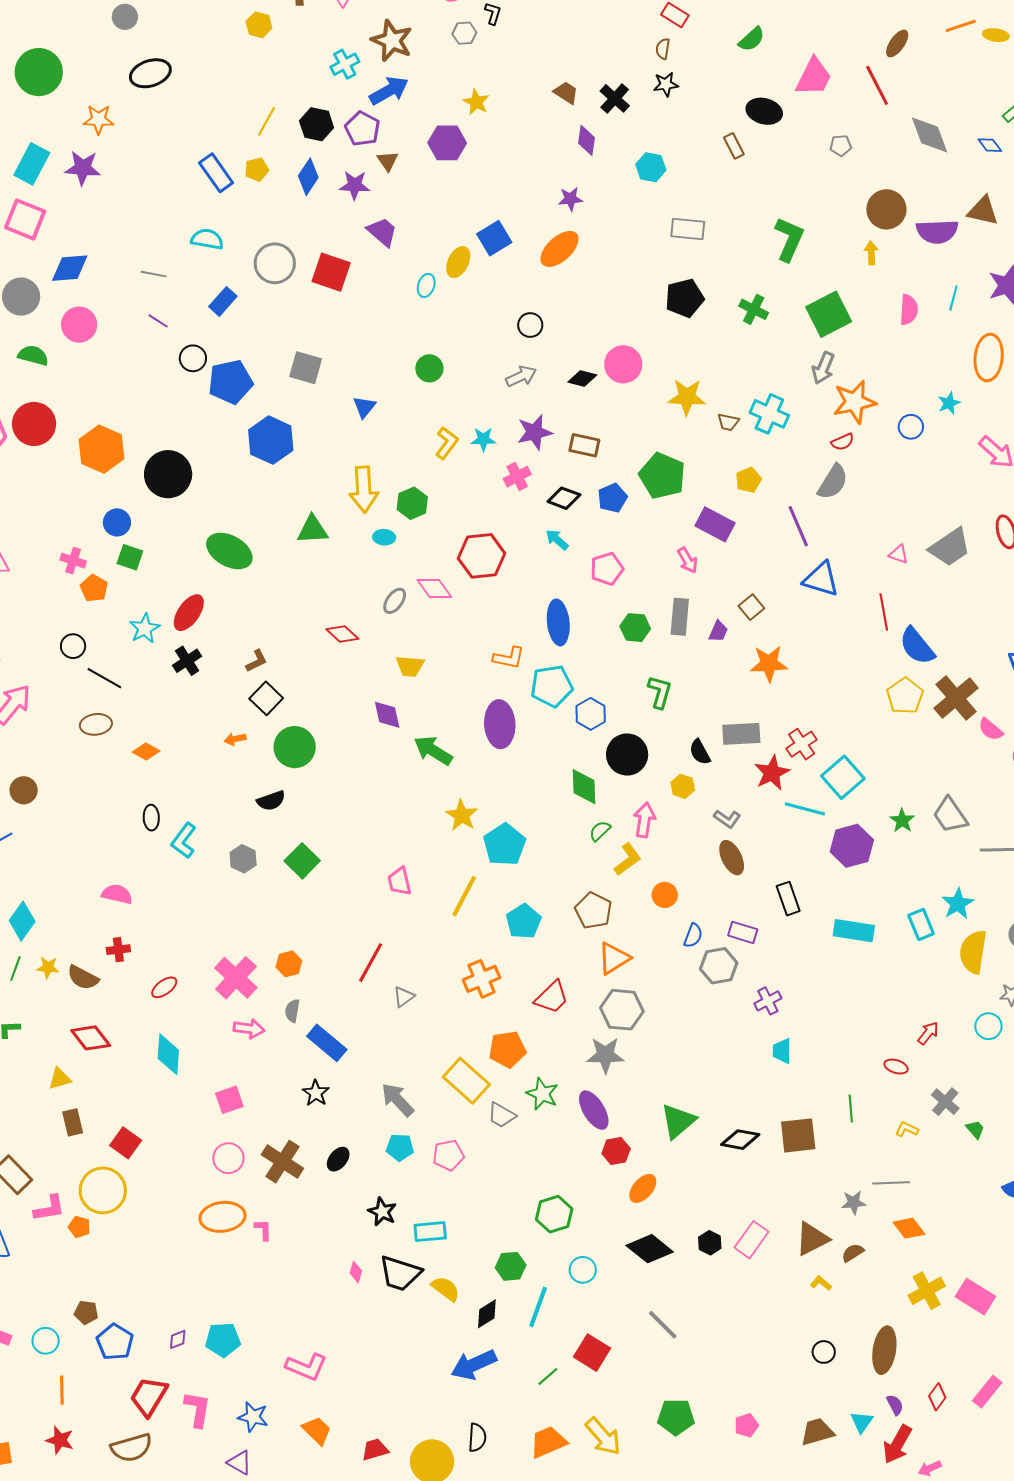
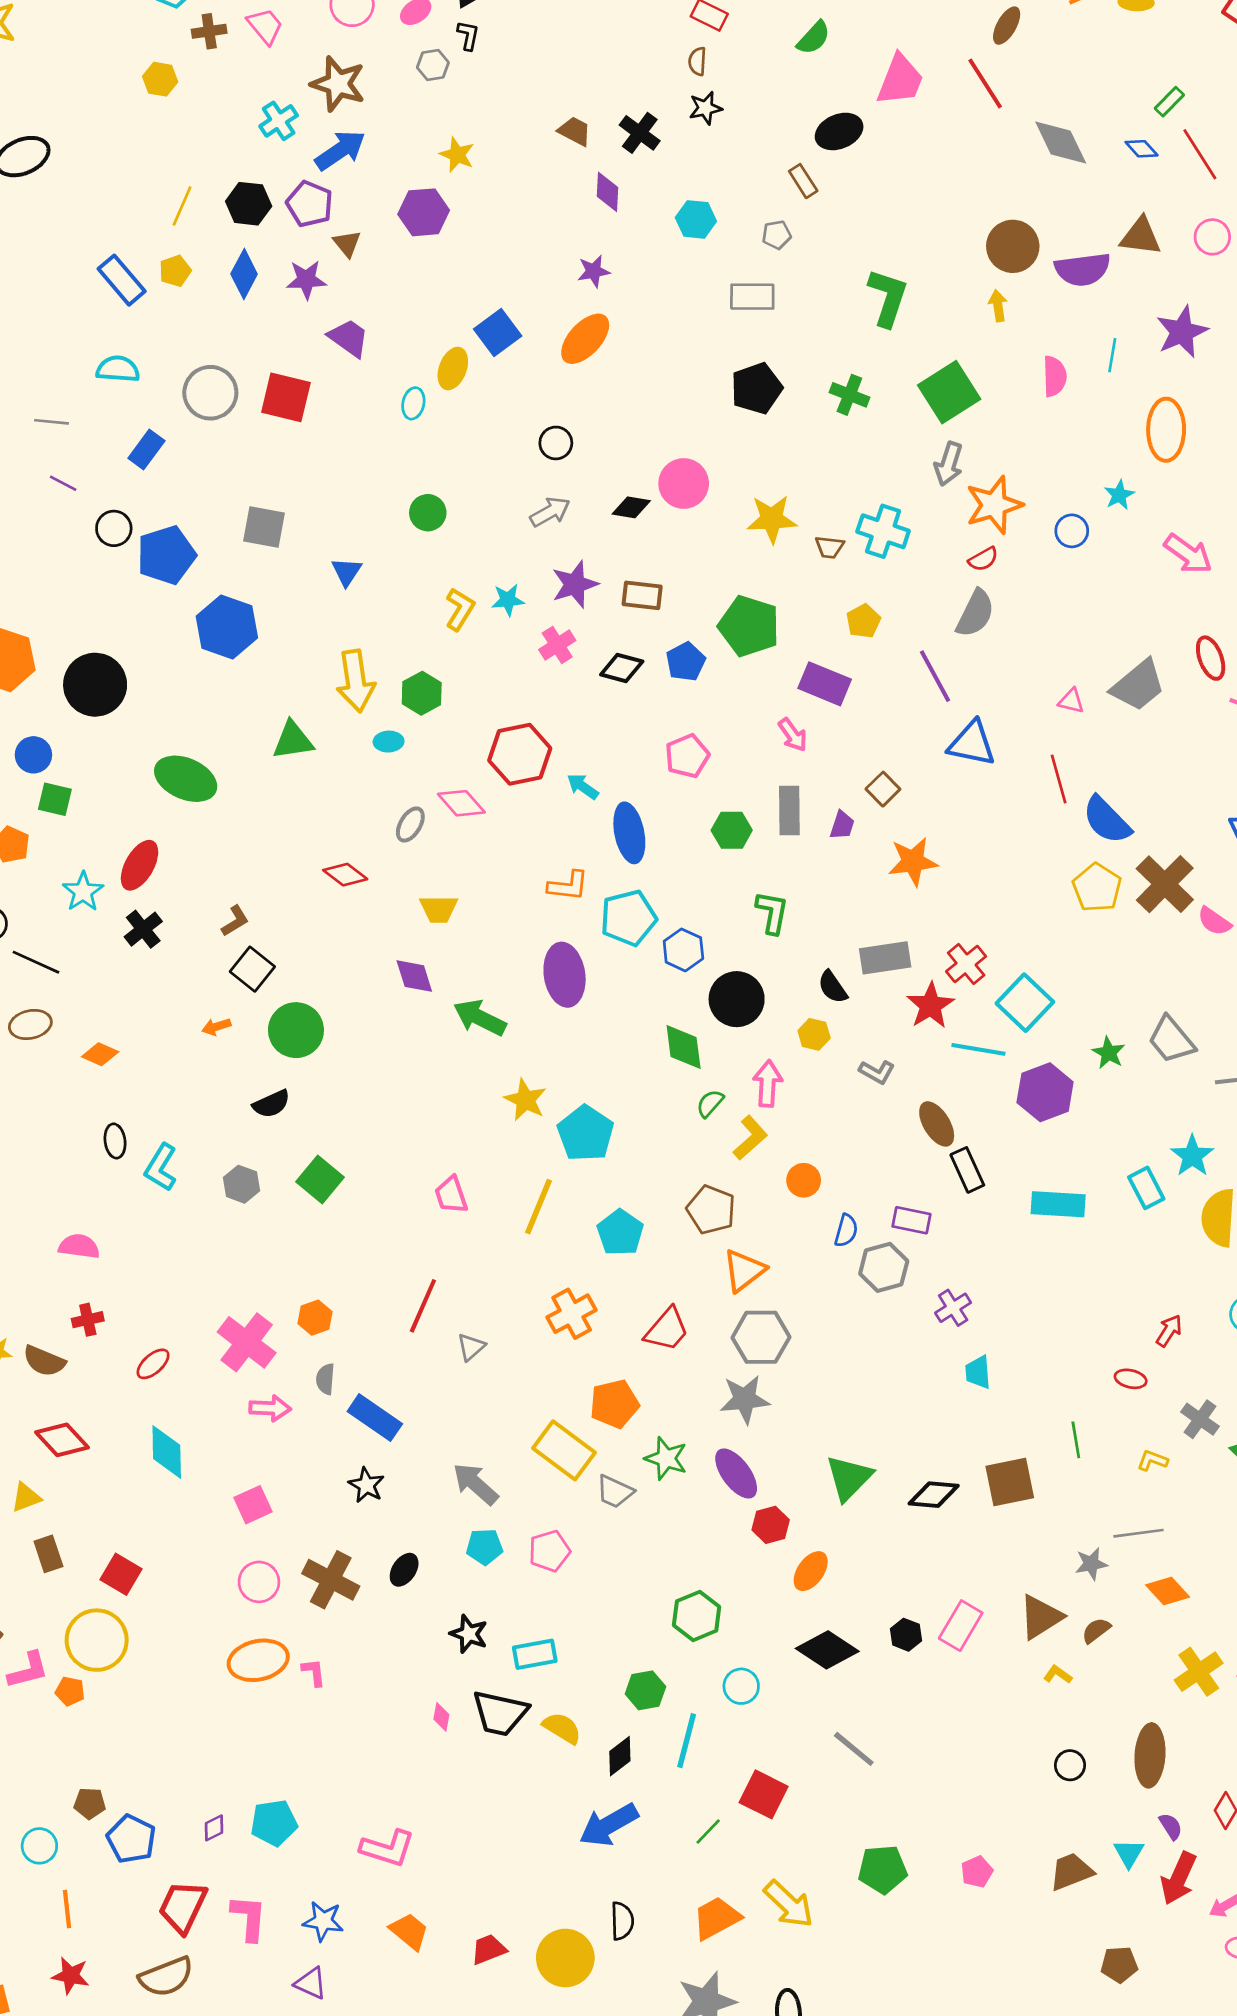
black ellipse: (764, 111) -> (839, 131), turned -32
gray pentagon: (841, 146) -> (777, 235), moved
cyan arrow: (557, 540) -> (583, 786), moved
brown ellipse: (732, 858) -> (937, 1124), moved

